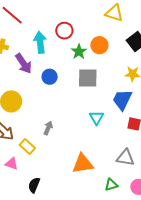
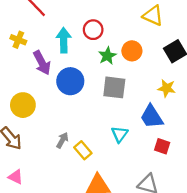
blue circle: (50, 77) -> (70, 81), size x1.5
blue trapezoid: (122, 100) -> (152, 117), turned -65
yellow rectangle: (27, 146) -> (83, 150), moved

